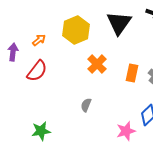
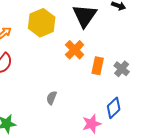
orange cross: (97, 64) -> (75, 50), moved

